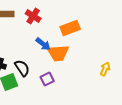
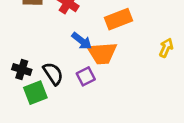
yellow arrow: (105, 69) -> (166, 48), moved
purple square: (47, 79) -> (86, 76), moved

